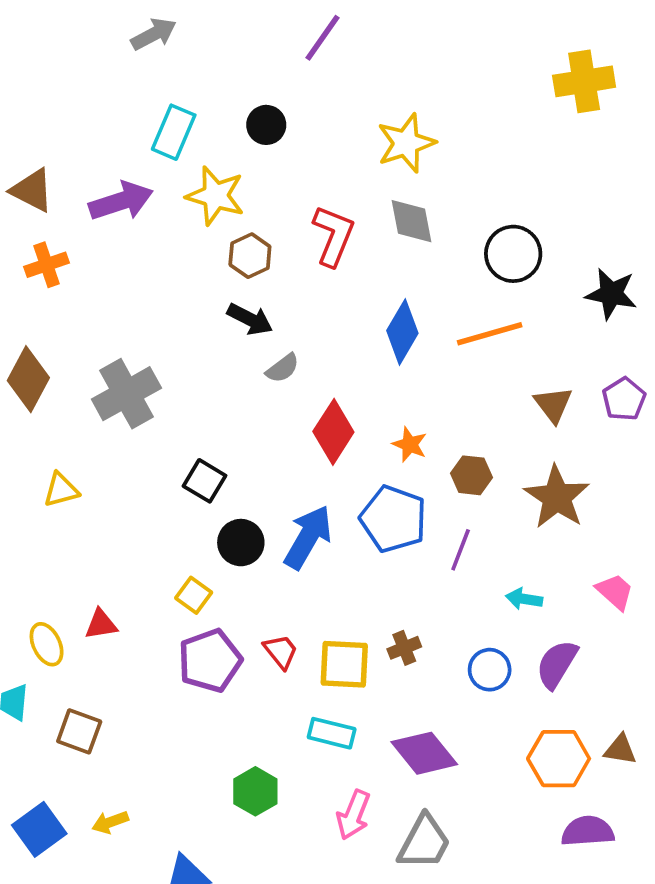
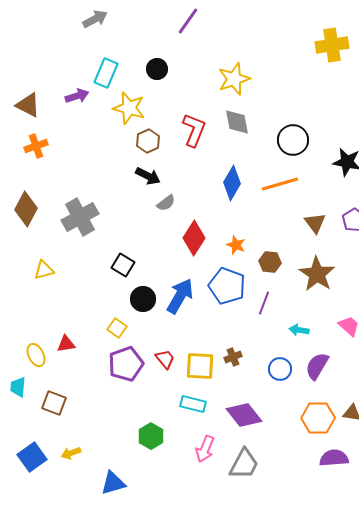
purple arrow: (121, 201) -> (77, 96), moved, size x0.7

